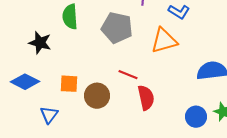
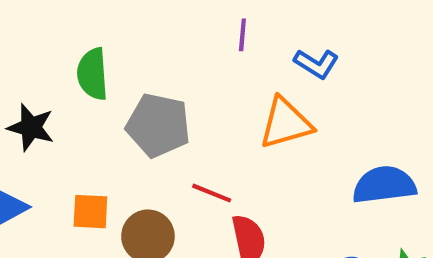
gray pentagon: (117, 28) -> (158, 125), moved

